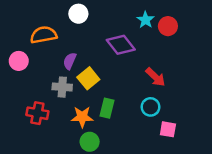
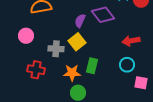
pink circle: (19, 61) -> (26, 36), moved
purple semicircle: (70, 61) -> (80, 21), moved
red arrow: (155, 77) -> (131, 41), turned 126

